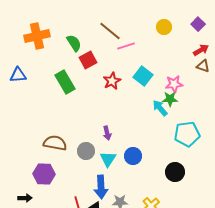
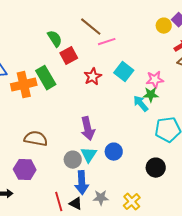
yellow circle: (164, 27) -> (164, 26), moved
orange cross: (37, 36) -> (24, 85), moved
purple arrow: (107, 133) -> (88, 129), size x1.6
gray circle: (86, 151) -> (73, 160), moved

